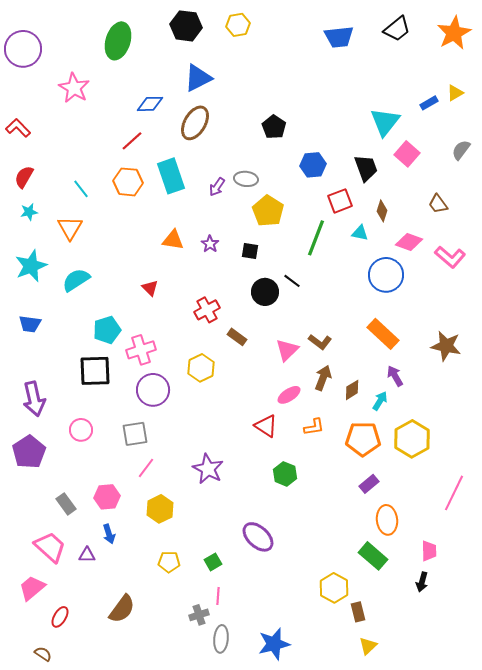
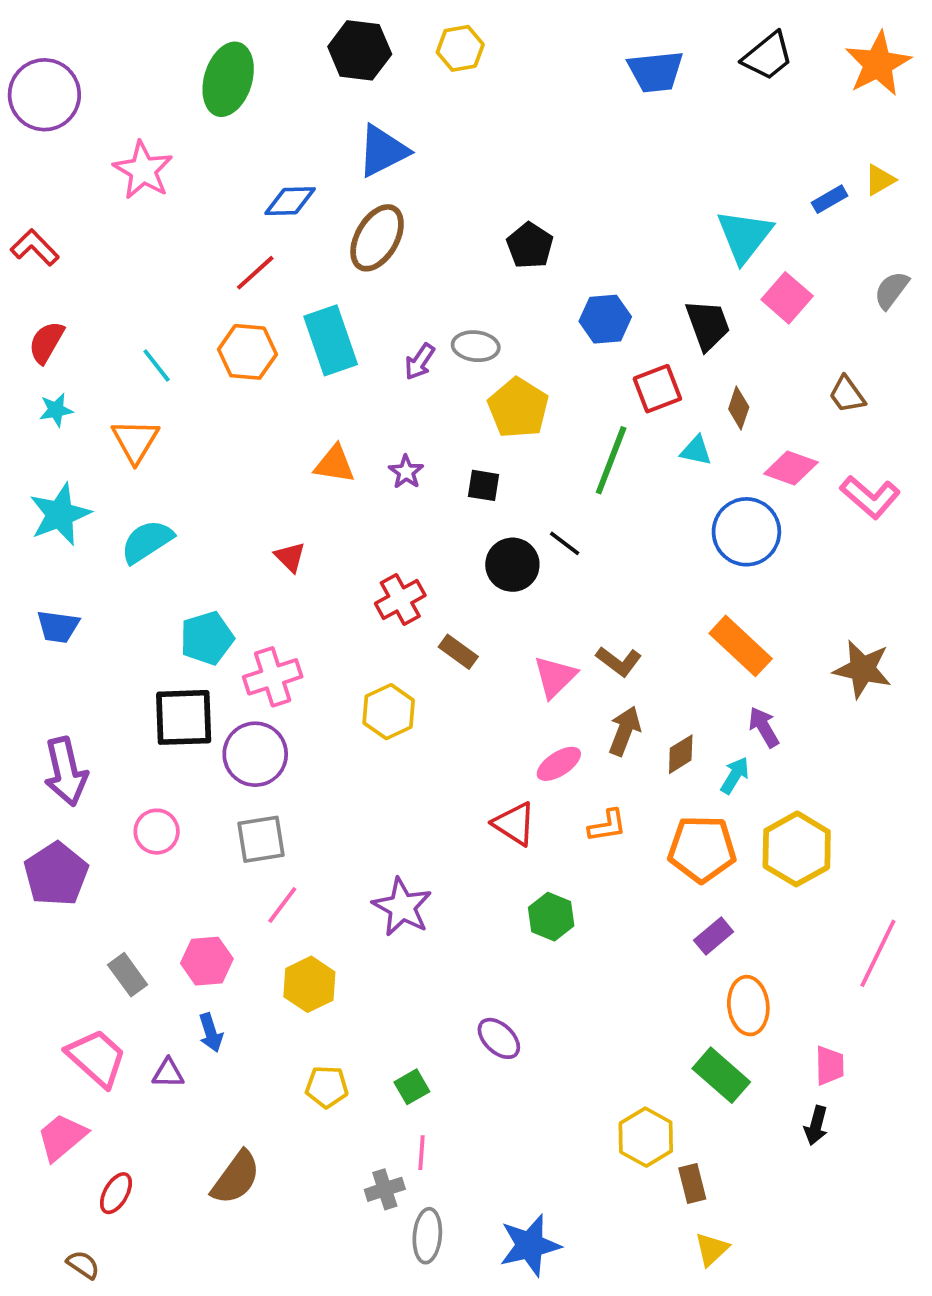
purple circle: (153, 390) -> (255, 754), moved
purple ellipse: (258, 537) -> (499, 1038), size x0.7

